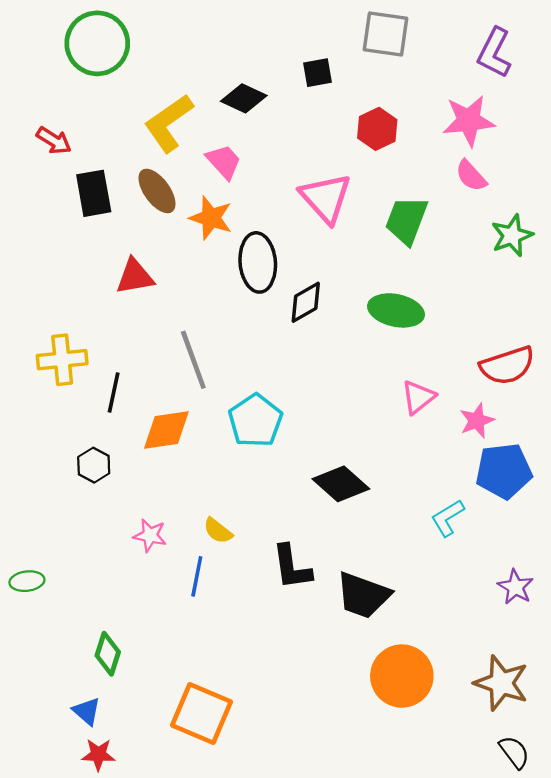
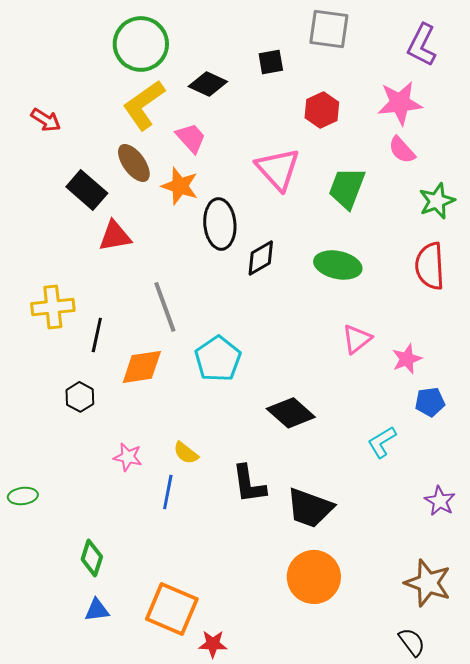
green circle: (97, 43) -> (141, 44), moved
black rectangle: (94, 193) -> (87, 190), moved, turned -39
red semicircle: (507, 366) -> (430, 266), moved, turned 105
blue pentagon: (504, 471) -> (430, 402), size x0.6
orange circle: (402, 676) -> (314, 577), moved
blue triangle: (87, 711) -> (97, 610), moved, turned -48
black semicircle: (514, 752) -> (412, 642), moved
red star: (98, 755) -> (213, 644), moved

